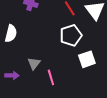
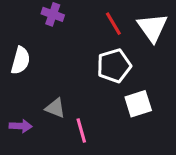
gray triangle: (34, 63) -> (55, 108), turned -48

